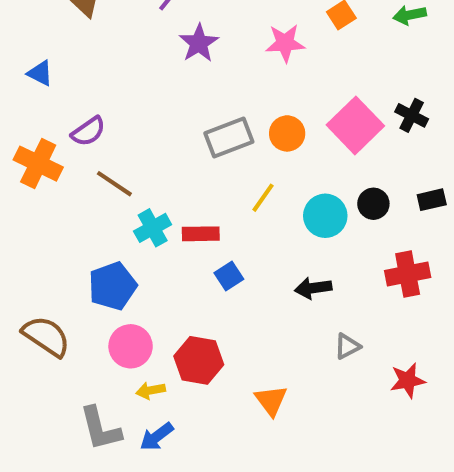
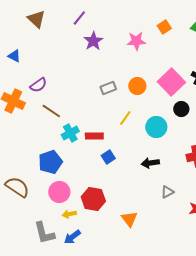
gray rectangle: (229, 137) -> (108, 88), size x0.7
black circle: (373, 204) -> (181, 109), moved

